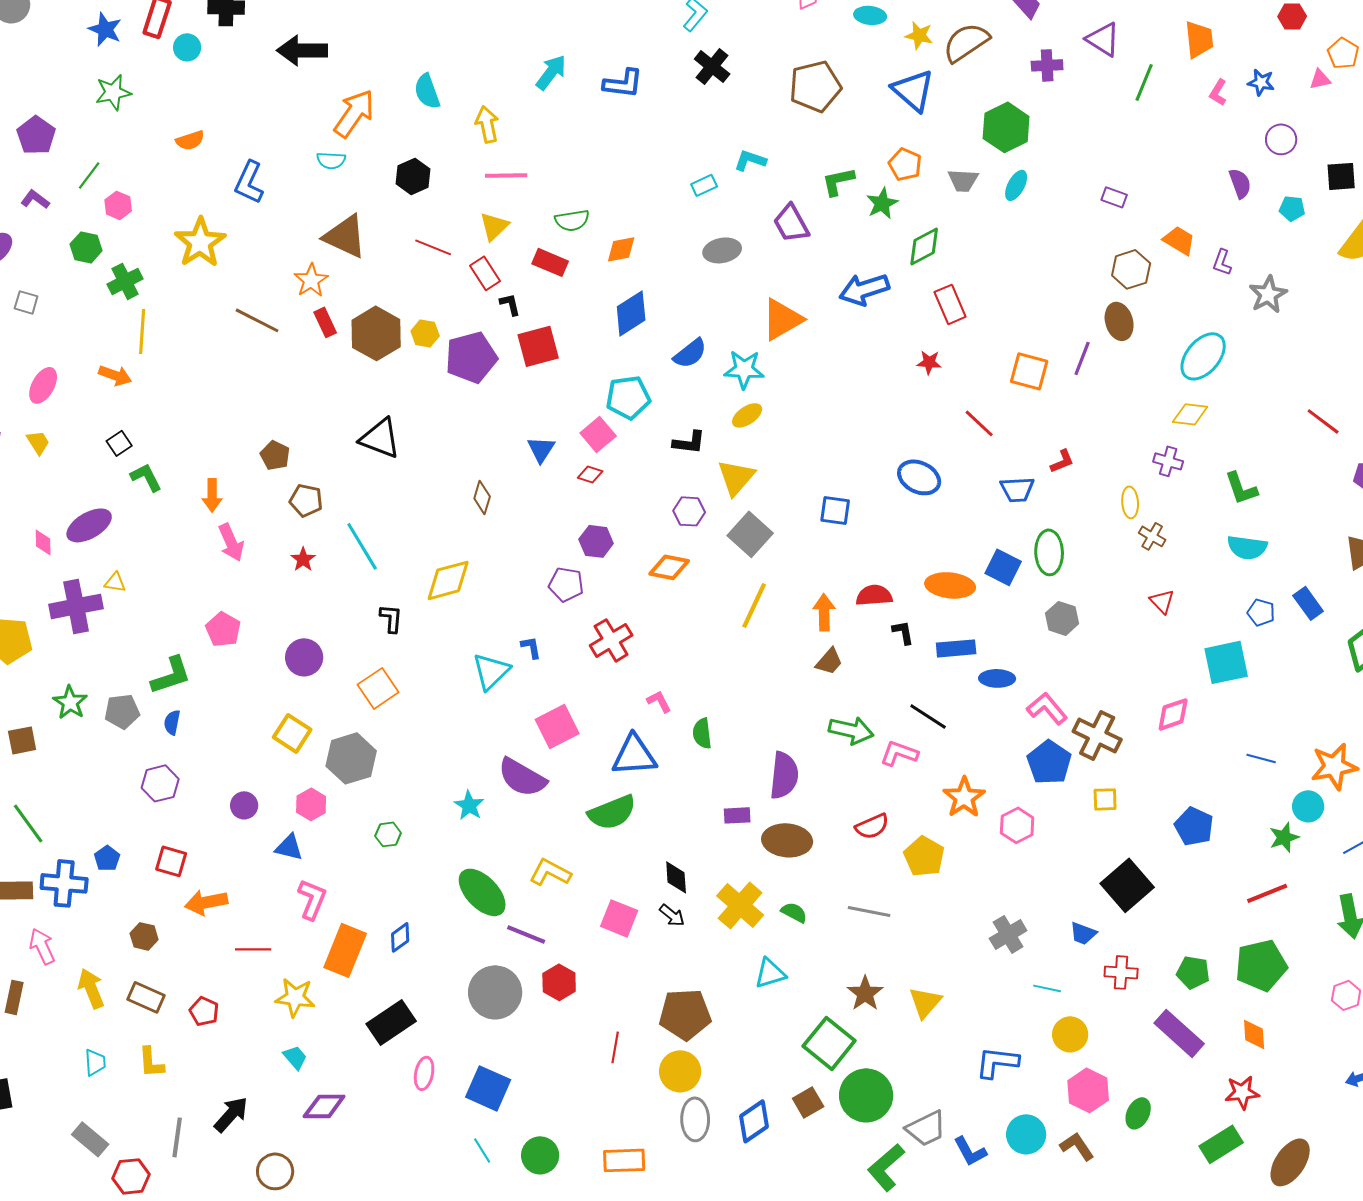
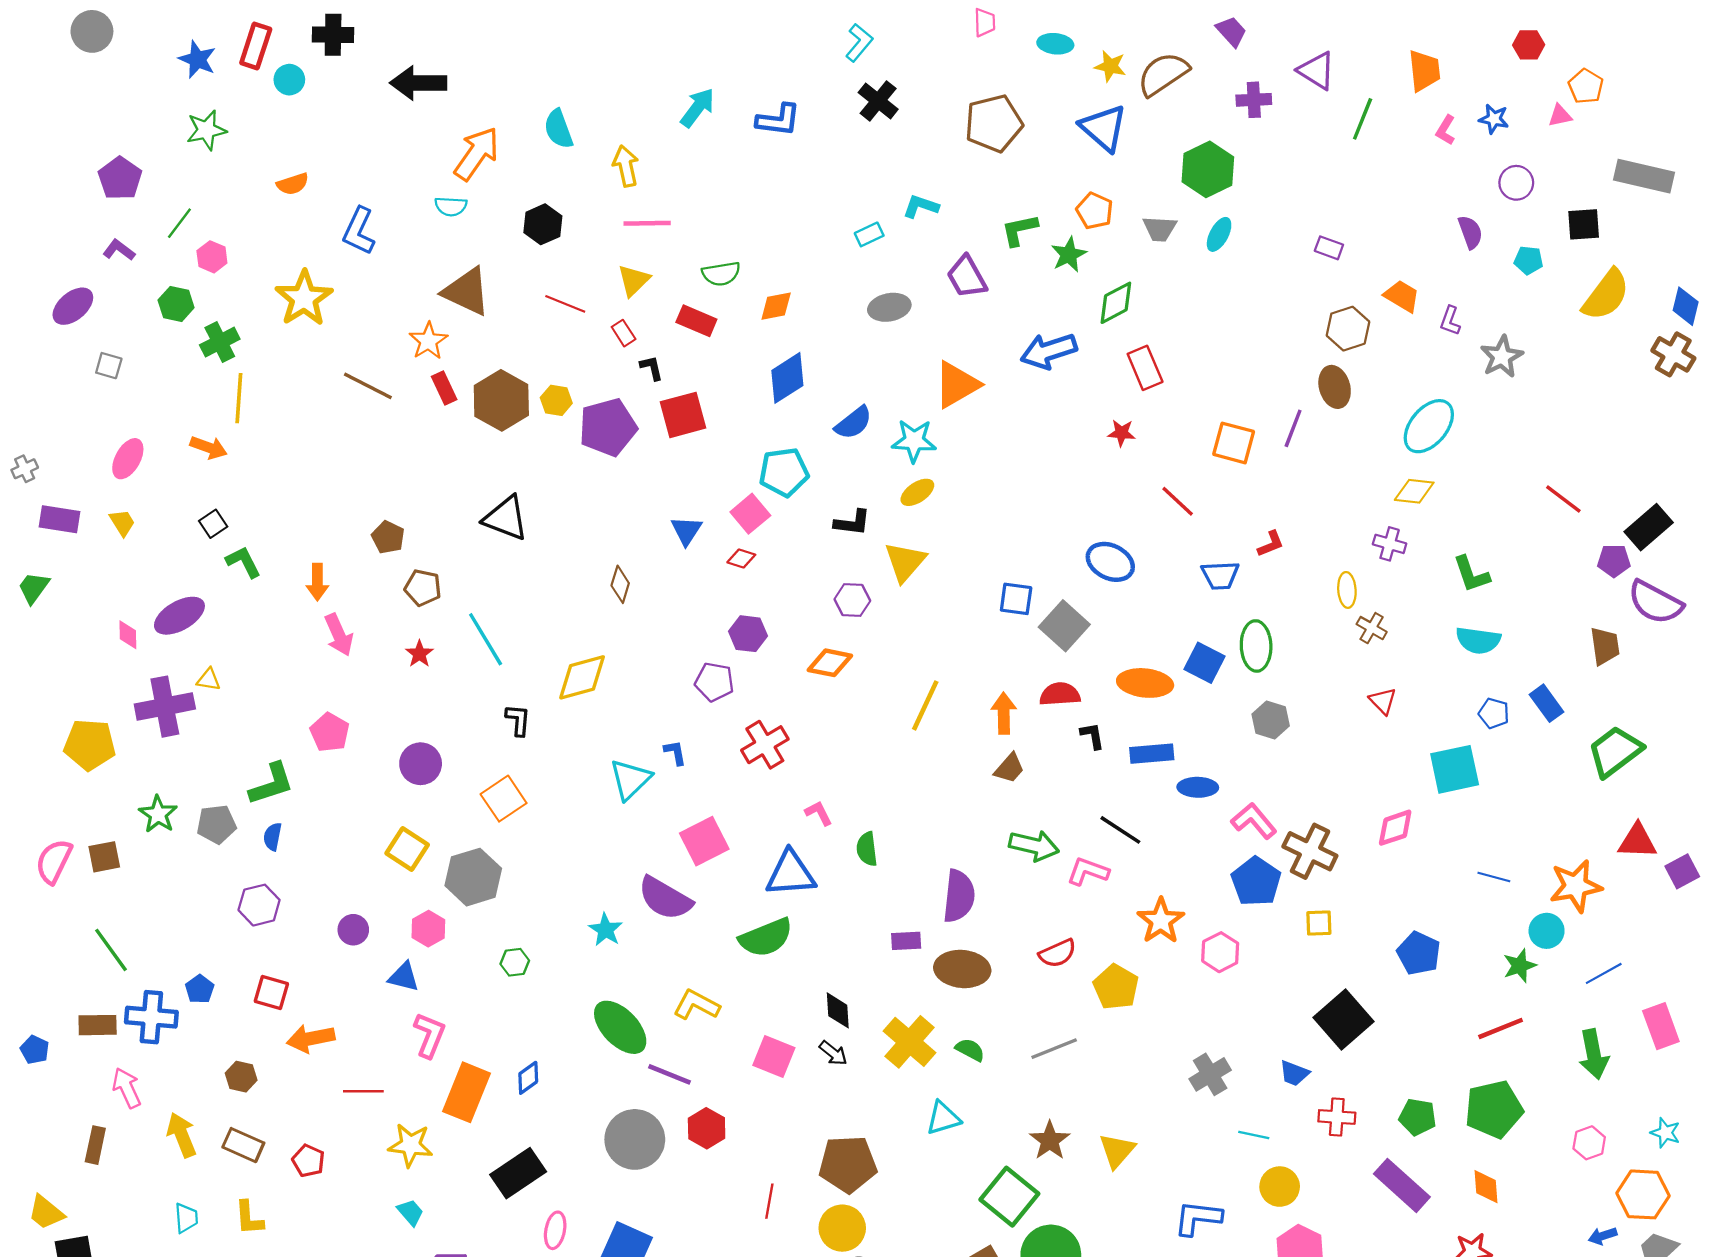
red rectangle: (485, 273) -> (624, 333), size x0.7
gray square: (750, 534) -> (1064, 626), moved
gray line: (869, 911) -> (1054, 1049), turned -33

